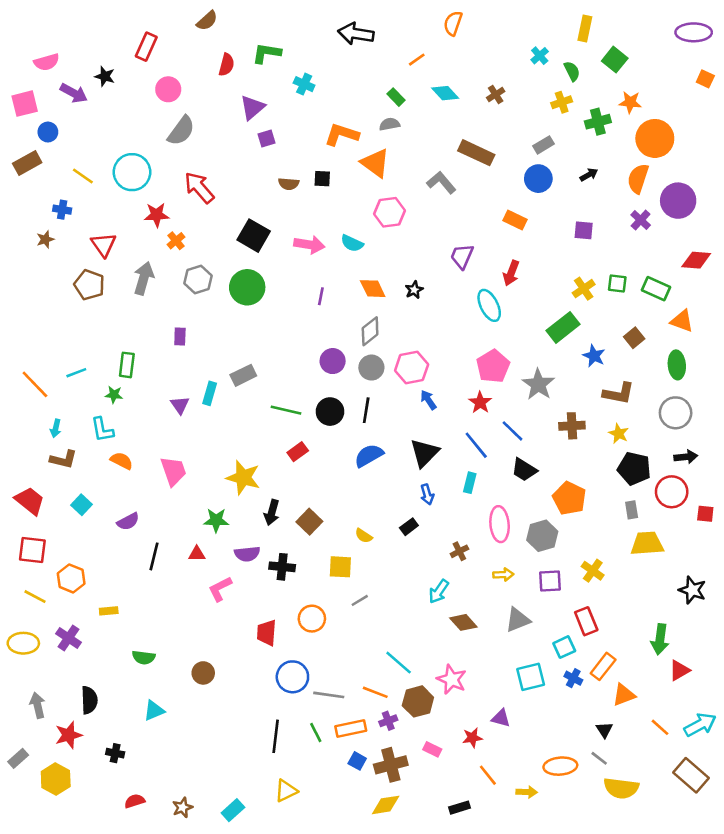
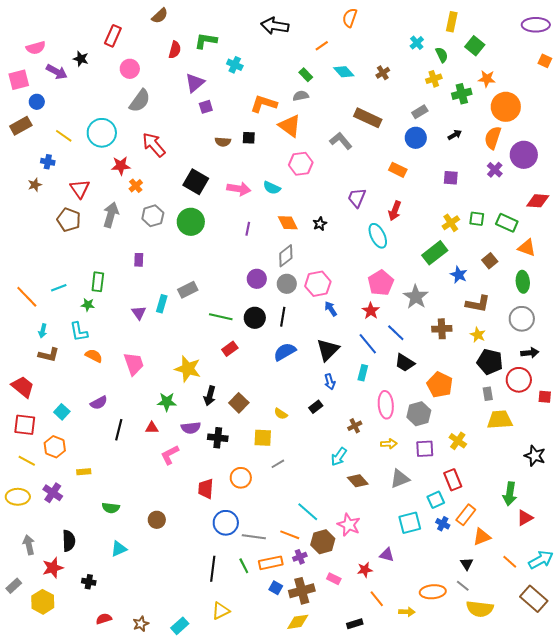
cyan square: (82, 505) -> (62, 412), moved

